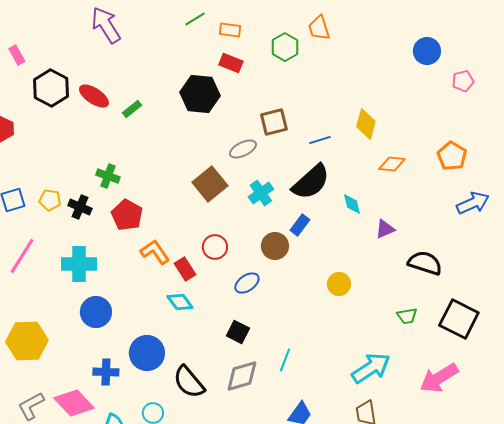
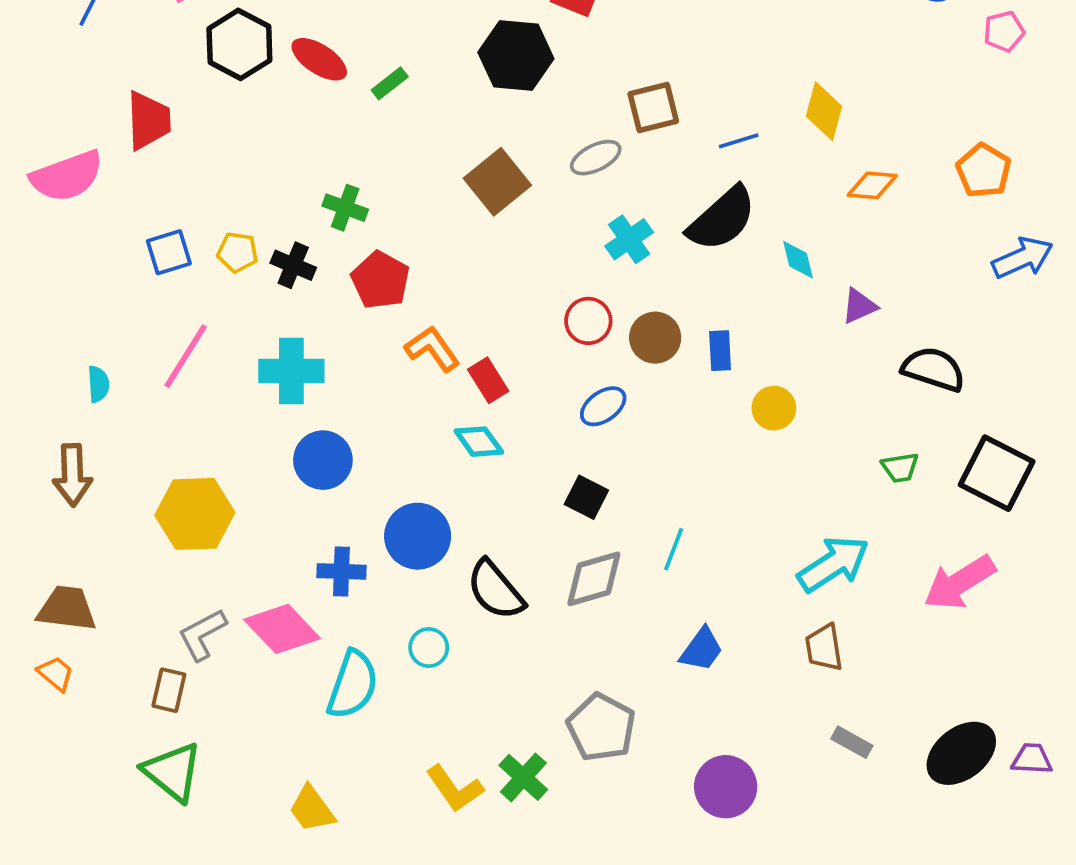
brown square: (210, 184) -> (497, 182), moved
blue rectangle: (300, 225) -> (720, 351), moved, turned -40
red circle: (215, 247) -> (588, 321), moved

